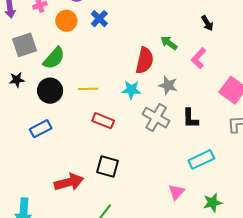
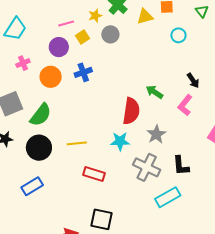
blue cross: (99, 19) -> (83, 72), turned 30
black arrow: (207, 23) -> (193, 81), moved
gray star: (168, 85) -> (156, 134), turned 30
cyan rectangle: (201, 159) -> (168, 197), moved

